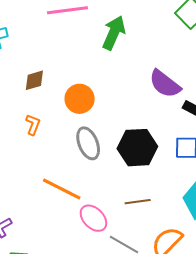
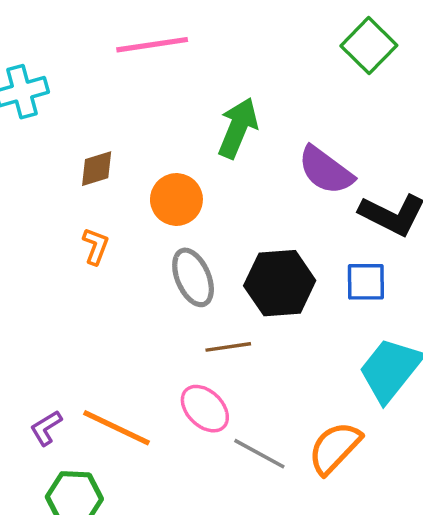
green arrow: (114, 33) -> (238, 128), moved
orange line: (62, 189) -> (117, 428), moved
brown line: (138, 202) -> (228, 347), moved

